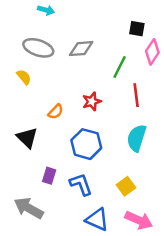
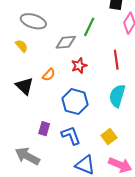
gray diamond: (81, 49) -> (66, 42), moved
green line: (120, 67) -> (89, 27), moved
black triangle: (27, 138) -> (24, 86), moved

